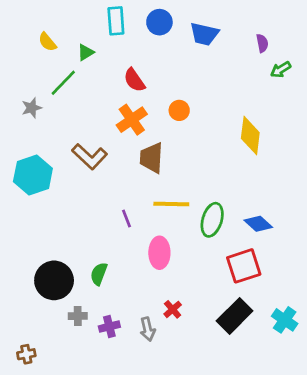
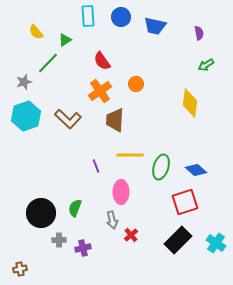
green arrow: (281, 70) -> (206, 65), moved
cyan hexagon: (33, 175) -> (26, 116), moved
gray arrow: (148, 329) -> (112, 220), moved

